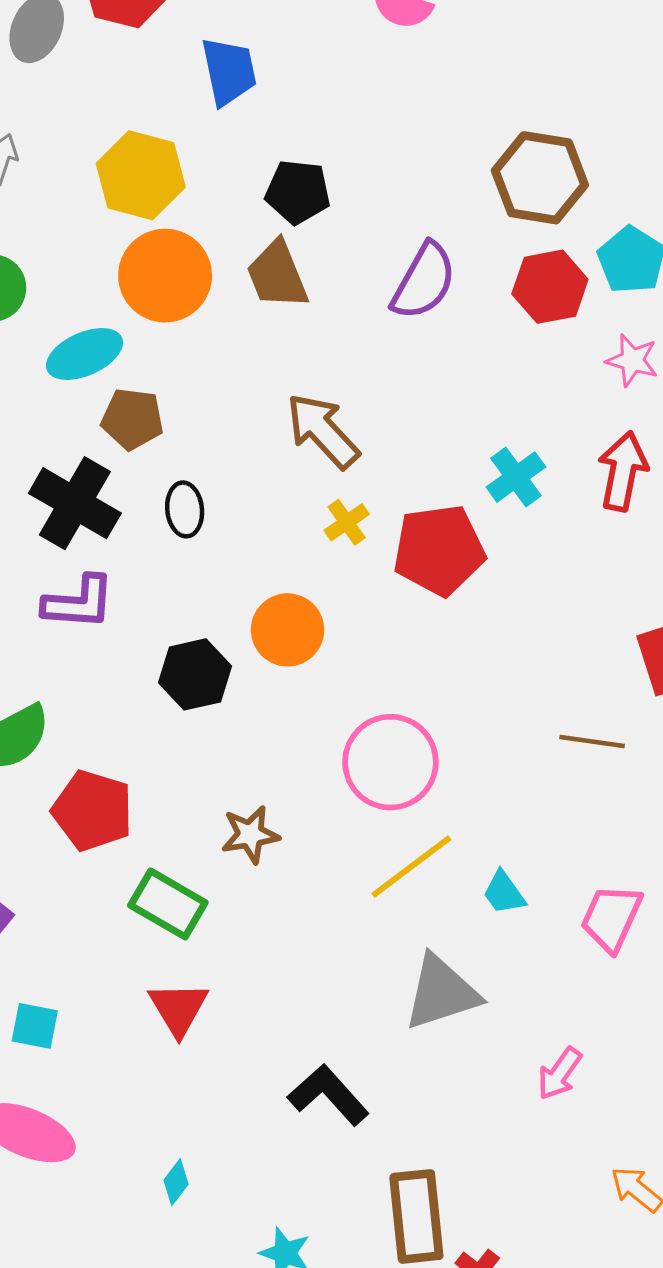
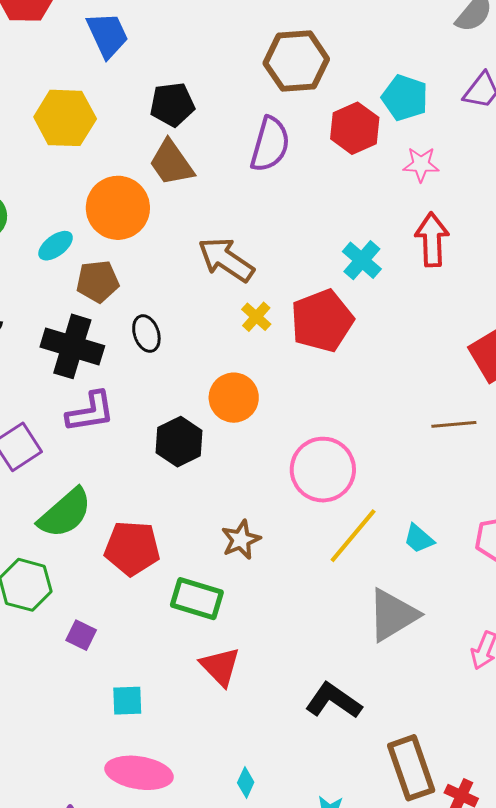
brown hexagon: (540, 178) -> (296, 61), moved
orange circle: (165, 276) -> (118, 208), moved
cyan ellipse: (85, 354) -> (56, 246), size x0.7

